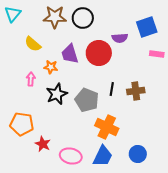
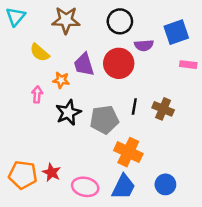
black circle: (83, 18) -> (120, 21), moved
brown cross: (136, 91) -> (163, 109), turned 30
gray pentagon: (87, 100) -> (104, 120), turned -30
orange pentagon: (22, 124) -> (23, 175), moved

